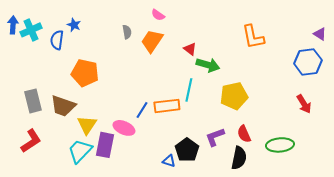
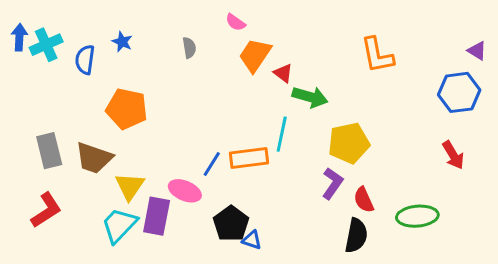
blue star: (74, 25) -> (122, 42), moved
orange trapezoid: (152, 41) -> (255, 55), moved
purple L-shape: (215, 137) -> (332, 183), moved, turned 145
black pentagon: (187, 150) -> (231, 224), moved

